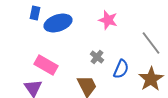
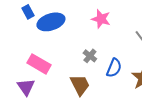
blue rectangle: (35, 13) -> (28, 12), turned -40

